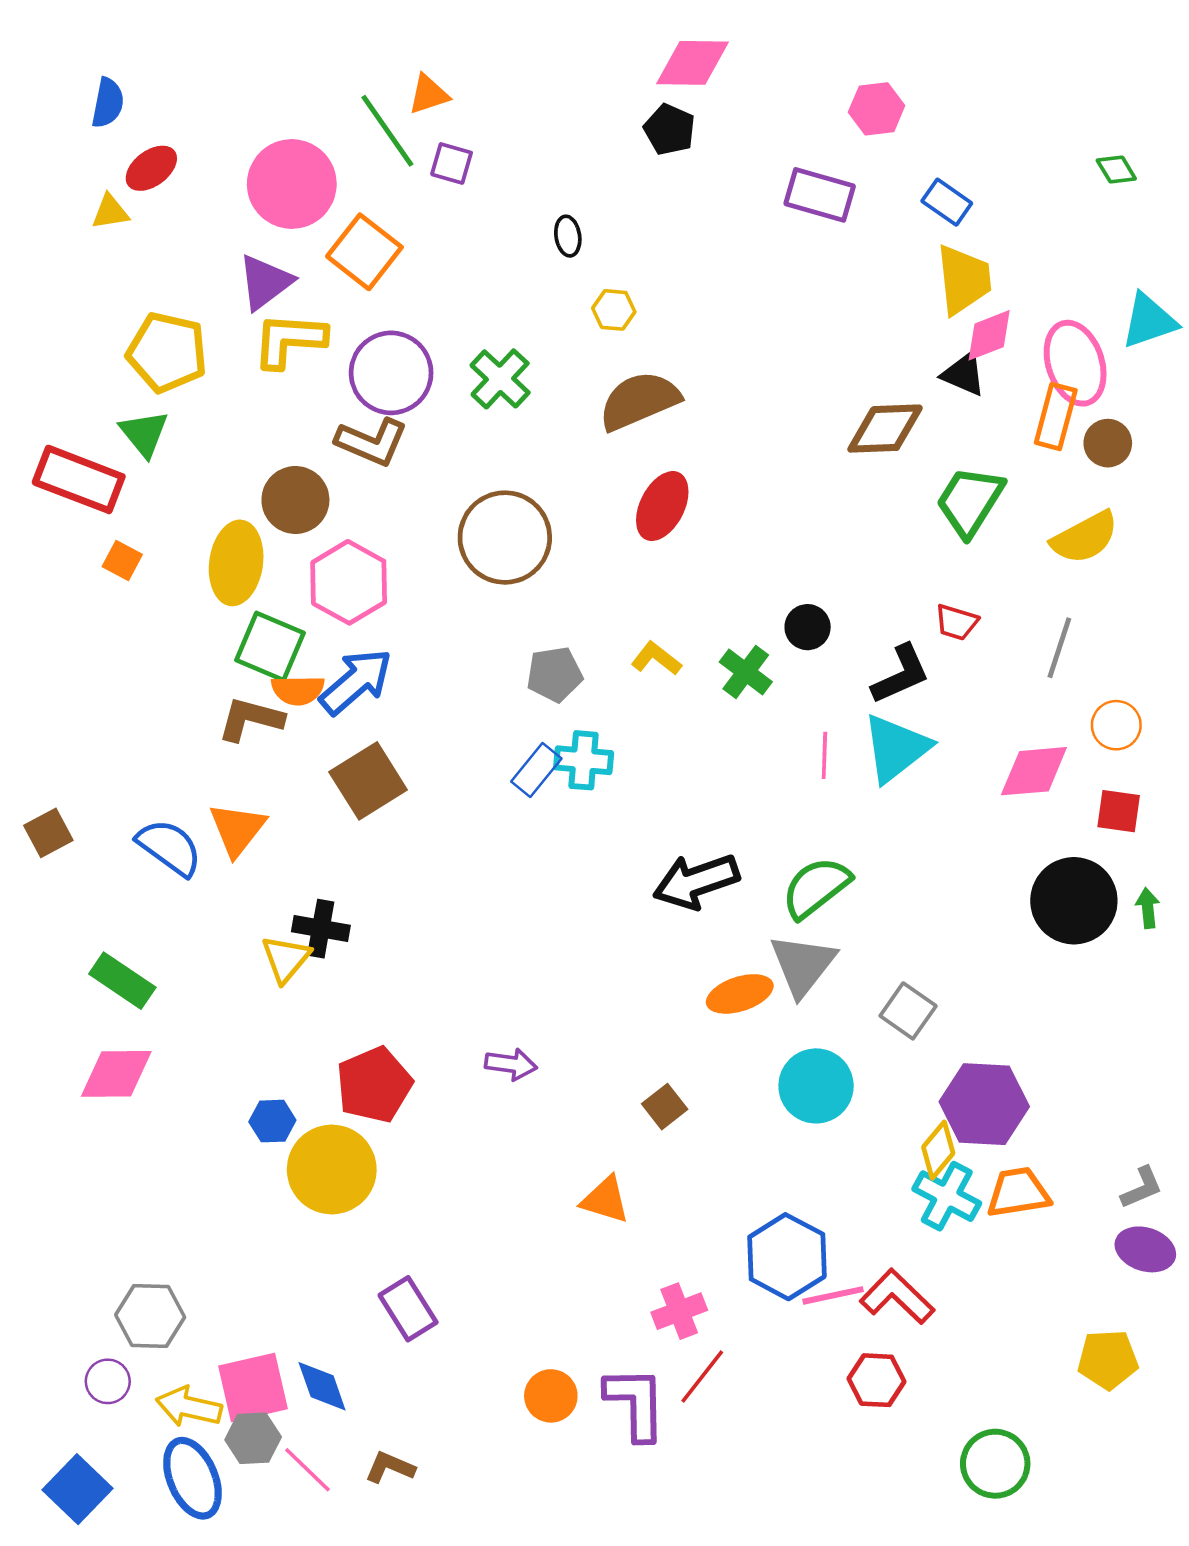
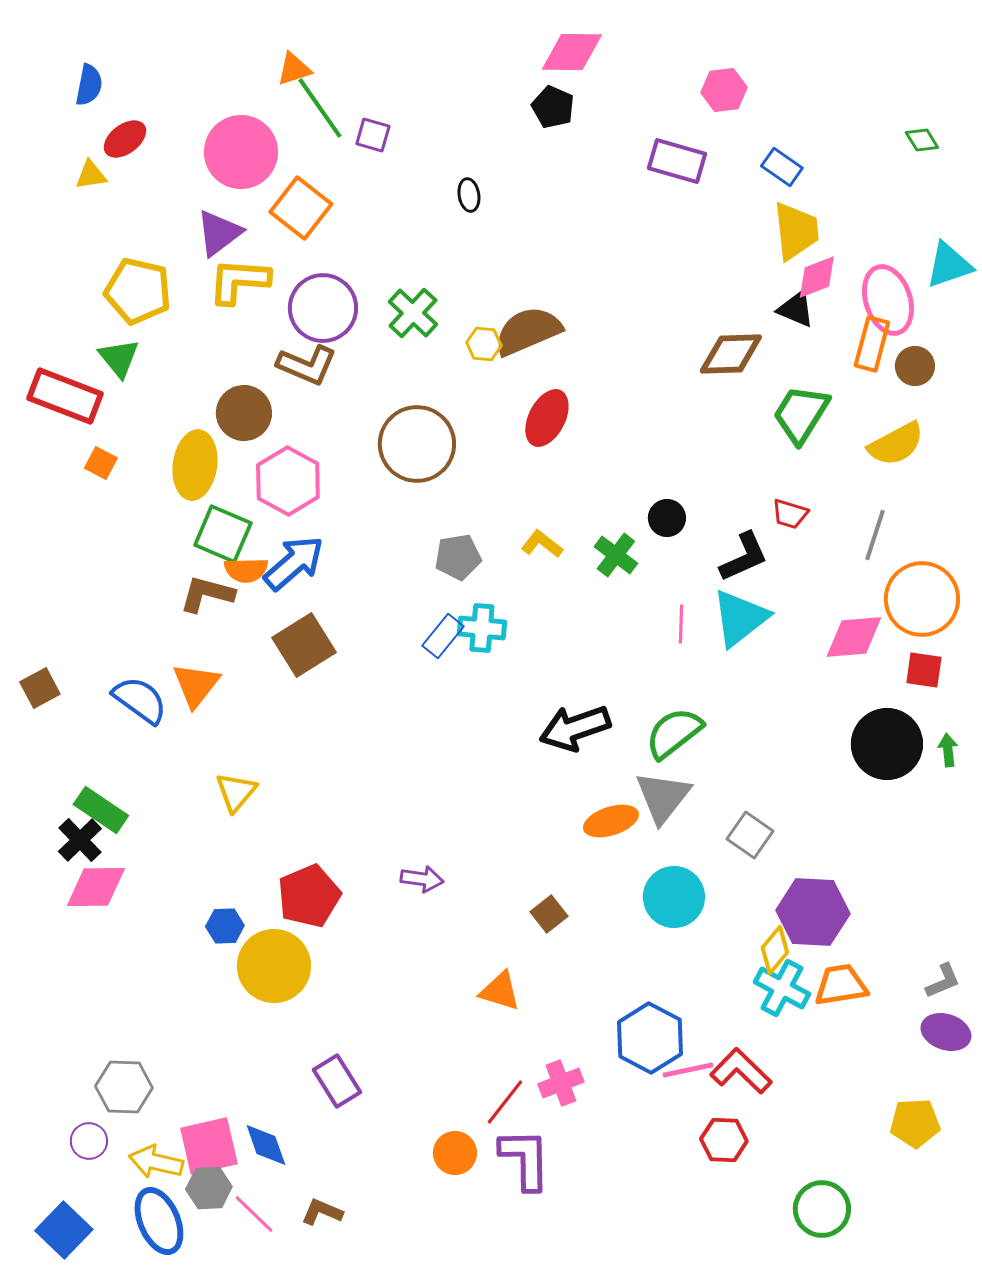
orange triangle: (429, 94) -> (294, 69), moved
yellow hexagon: (614, 310) -> (484, 344), moved
orange circle: (1116, 725) -> (922, 599), size x1.8
black cross: (321, 929) -> (80, 840), moved, turned 36
red line: (702, 1377) -> (505, 1102), moved

